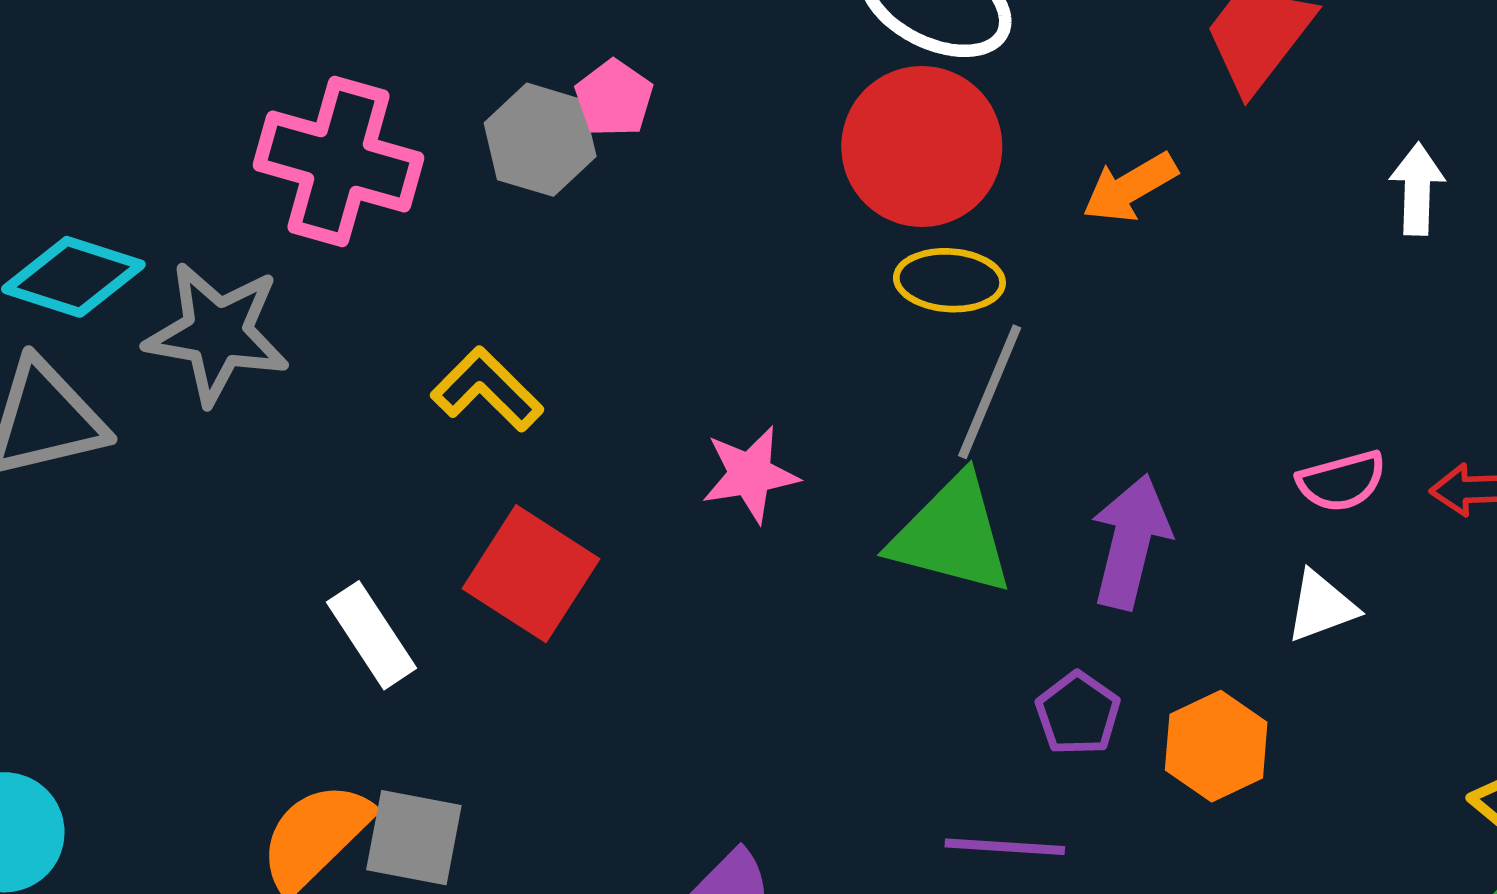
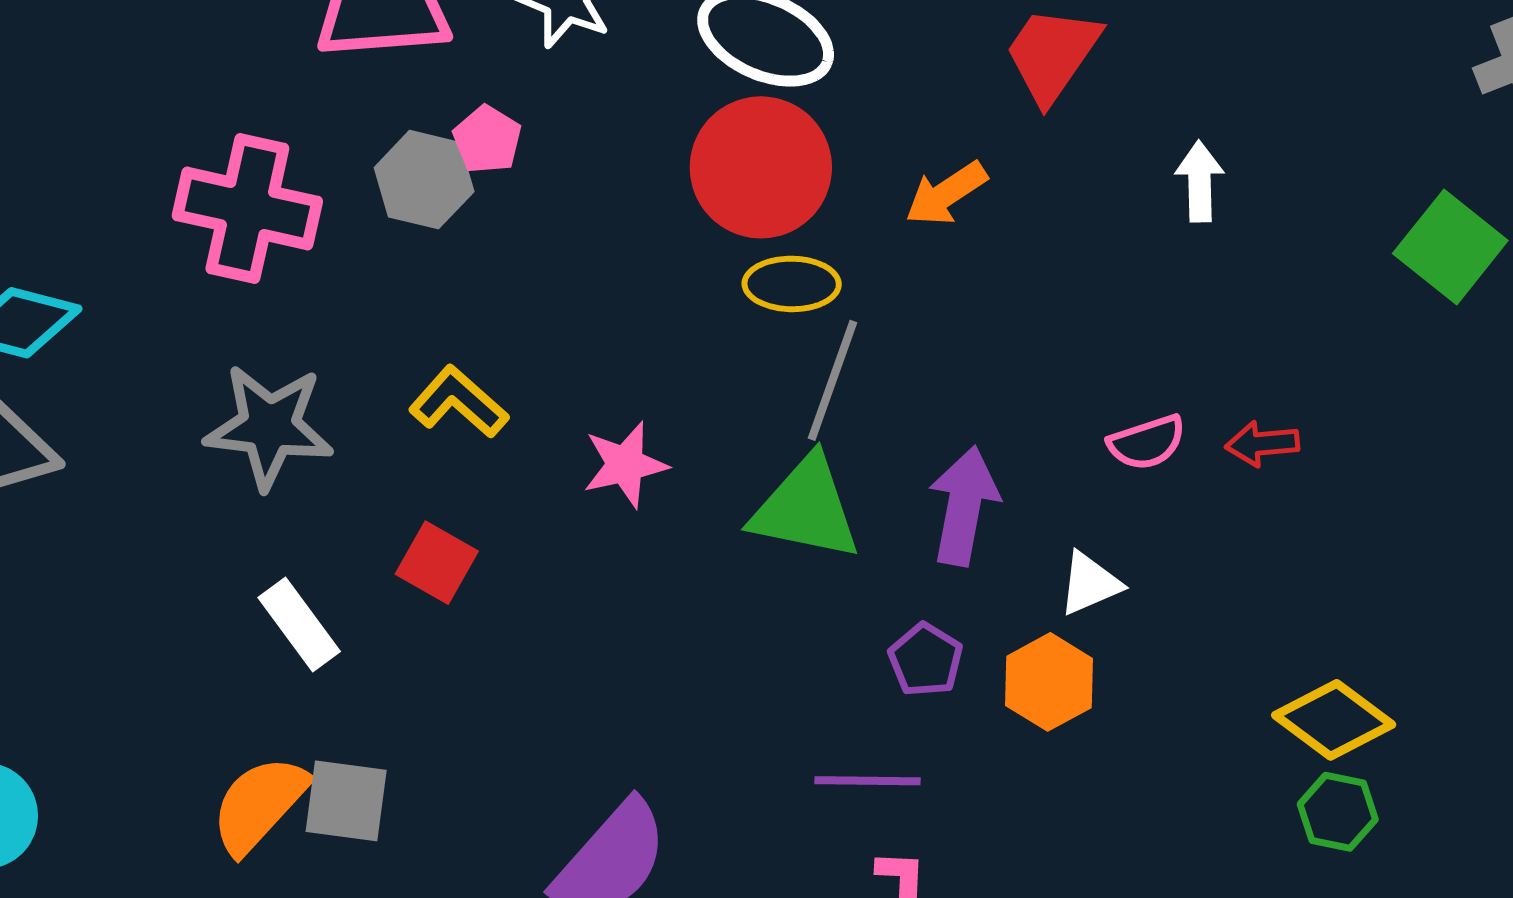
gray star: (217, 333) -> (269, 427), moved
yellow L-shape: (487, 389) -> (459, 402), moved
red square: (531, 574) -> (437, 563), size x0.7
white triangle: (1321, 606) -> (1090, 583), moved

